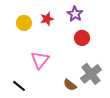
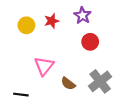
brown semicircle: (70, 85) -> (68, 84), moved
black line: (19, 86) -> (21, 95), turned -32

